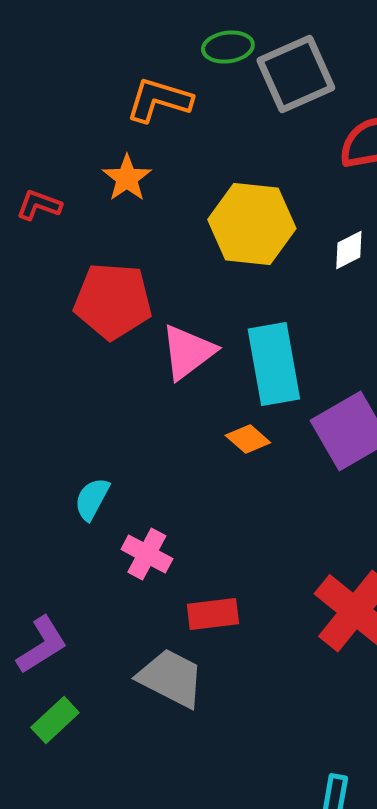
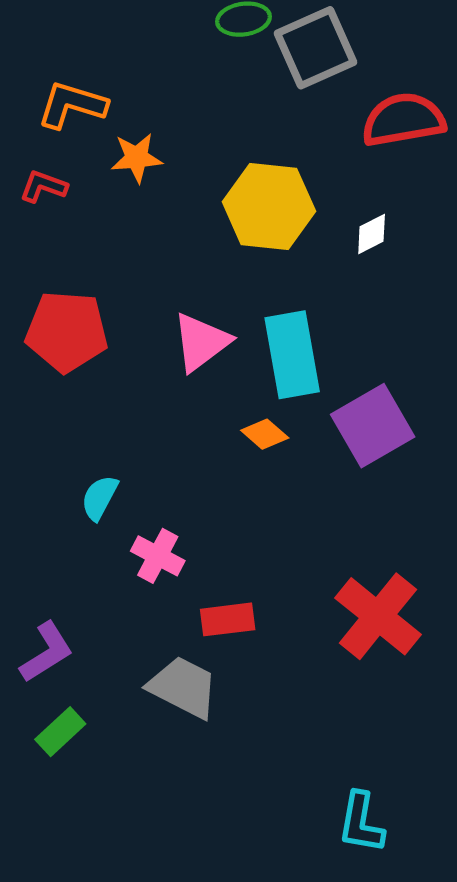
orange L-shape: (159, 100) -> (72, 105), moved
orange star: (127, 178) -> (137, 158), turned 30
red pentagon: (113, 301) -> (67, 331), moved

